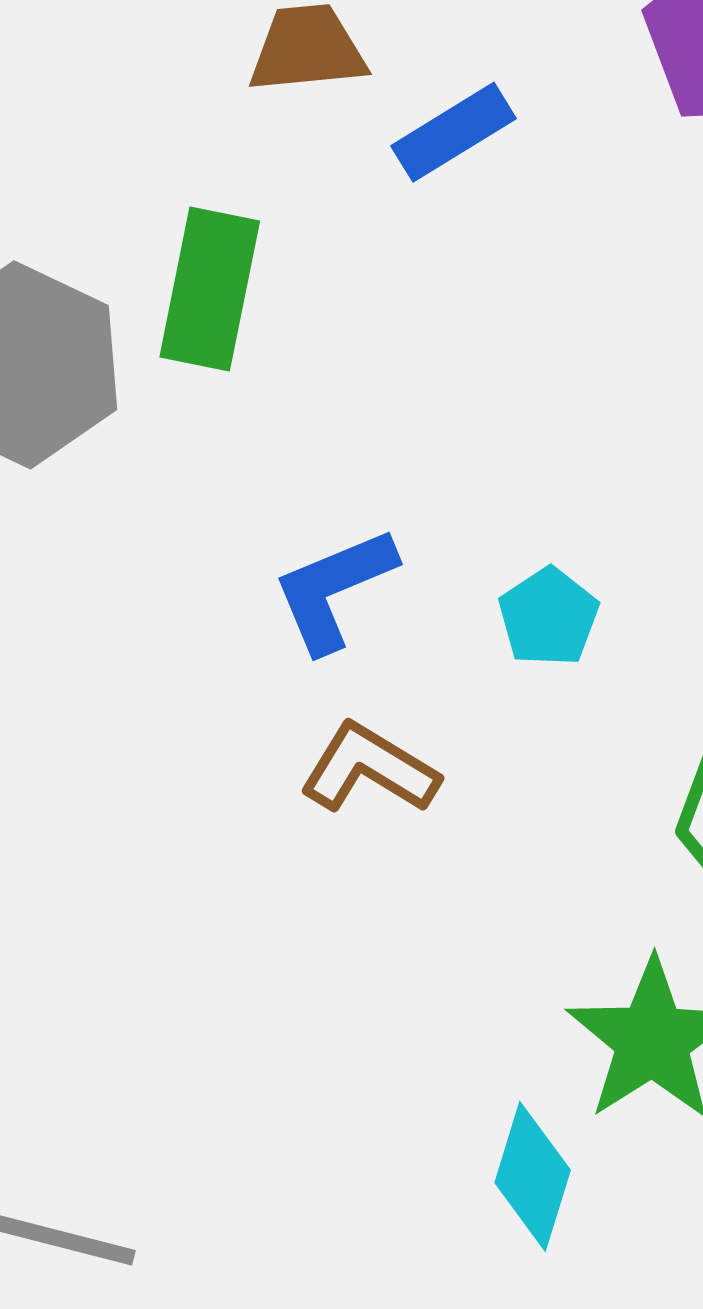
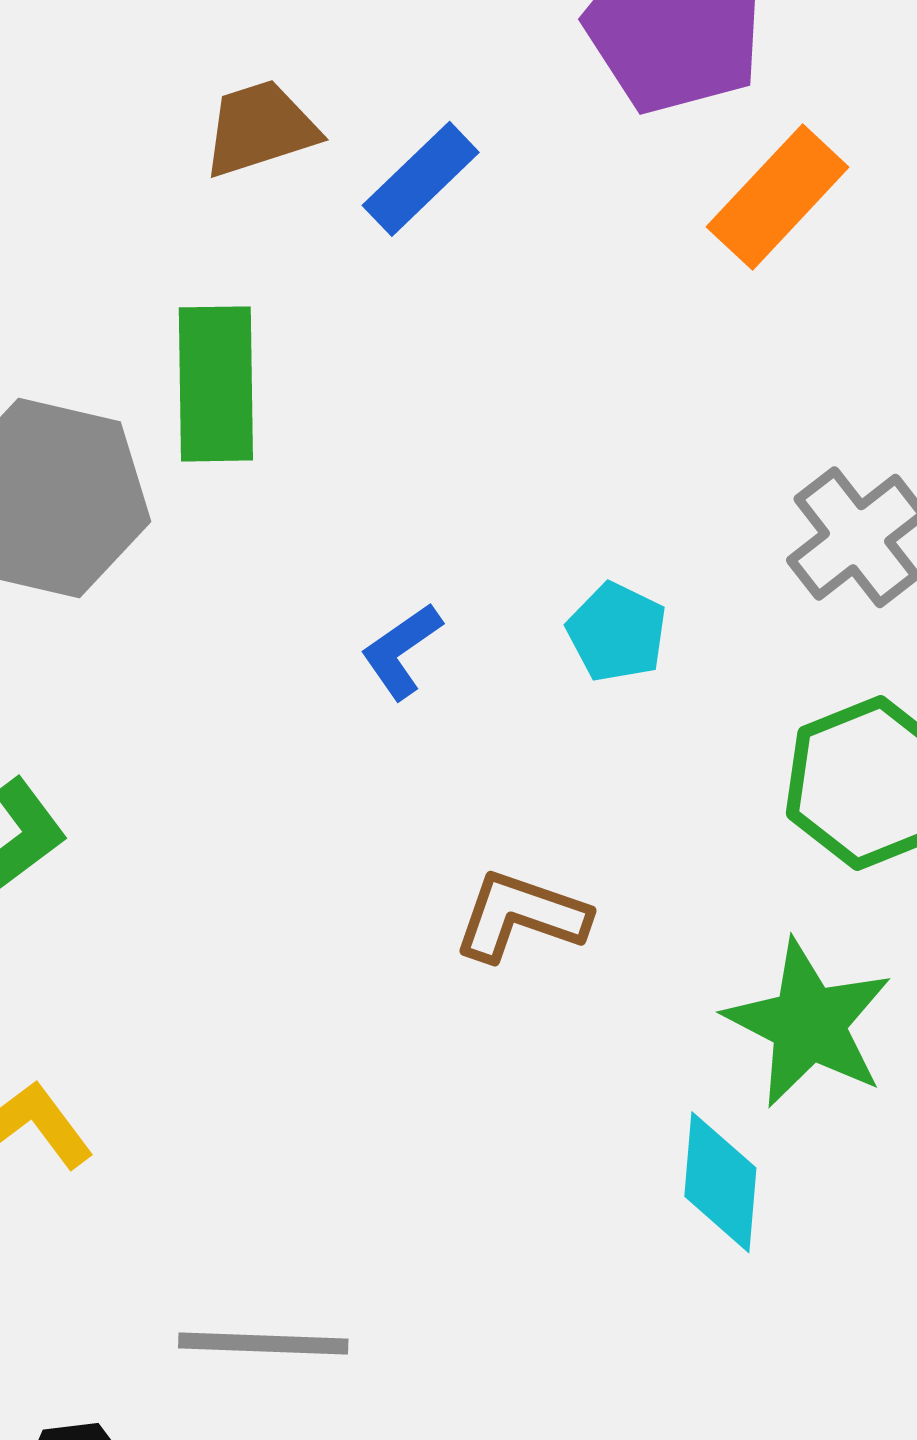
blue L-shape: (334, 589) -> (401, 651), size x0.7
brown L-shape: (369, 769) -> (521, 916), moved

